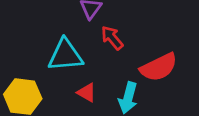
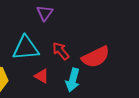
red arrow: (112, 38) -> (61, 51), moved

